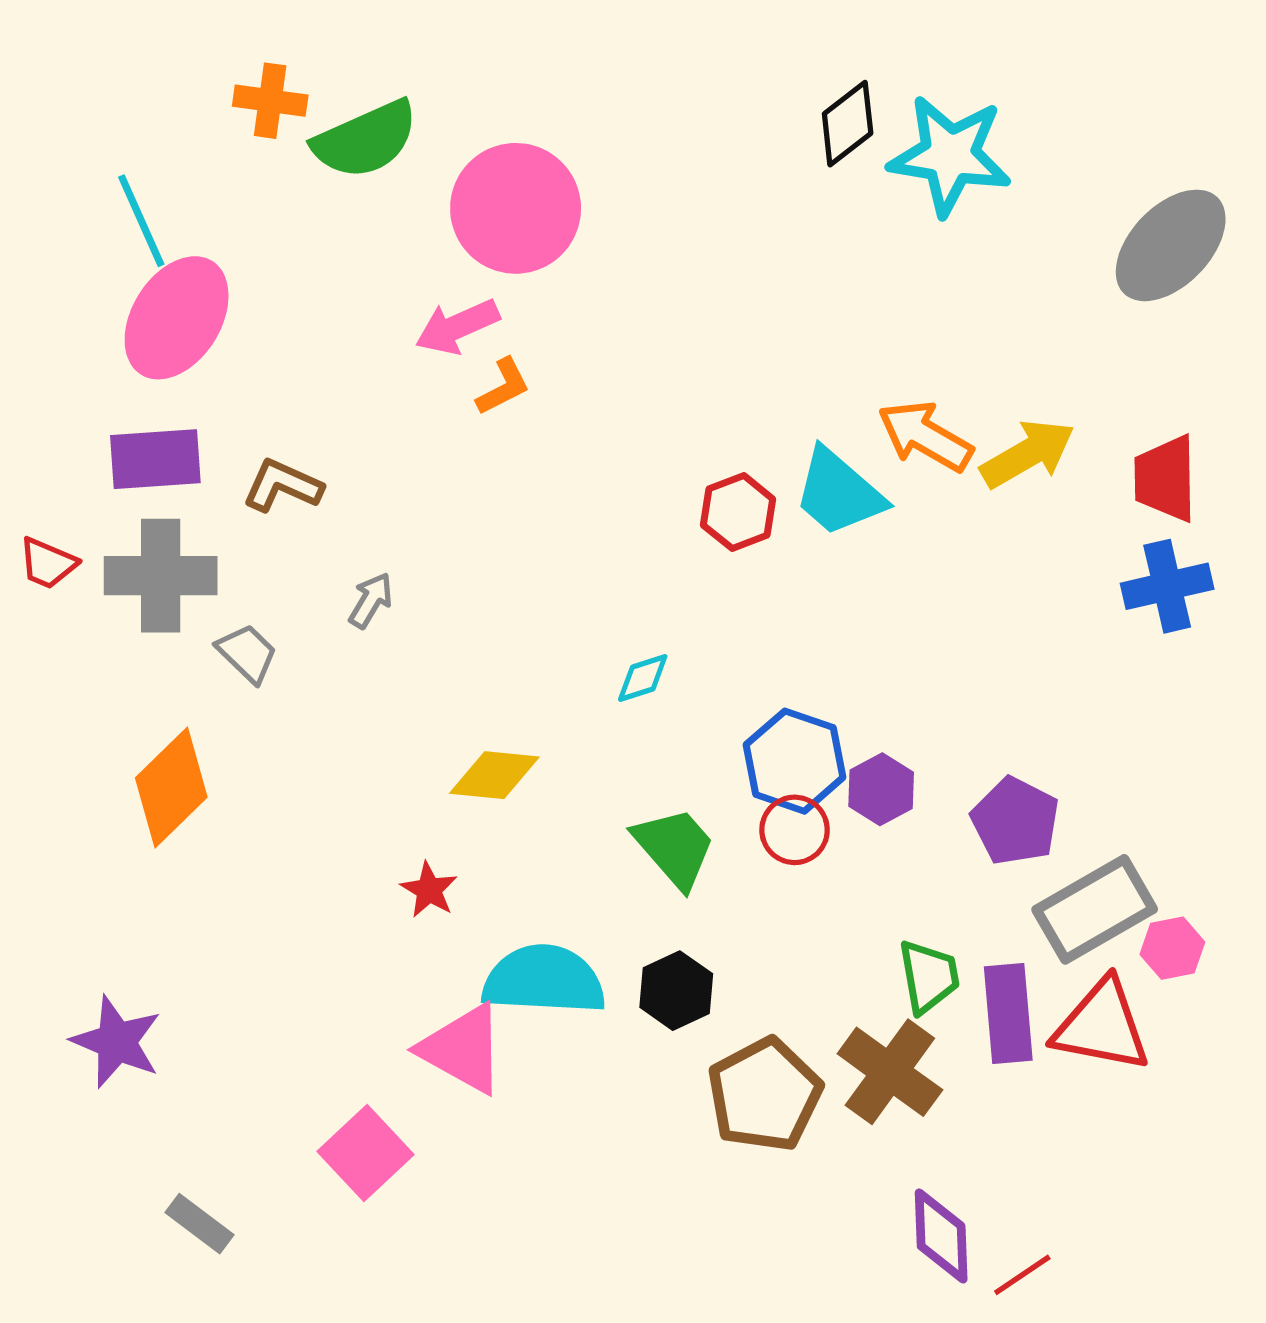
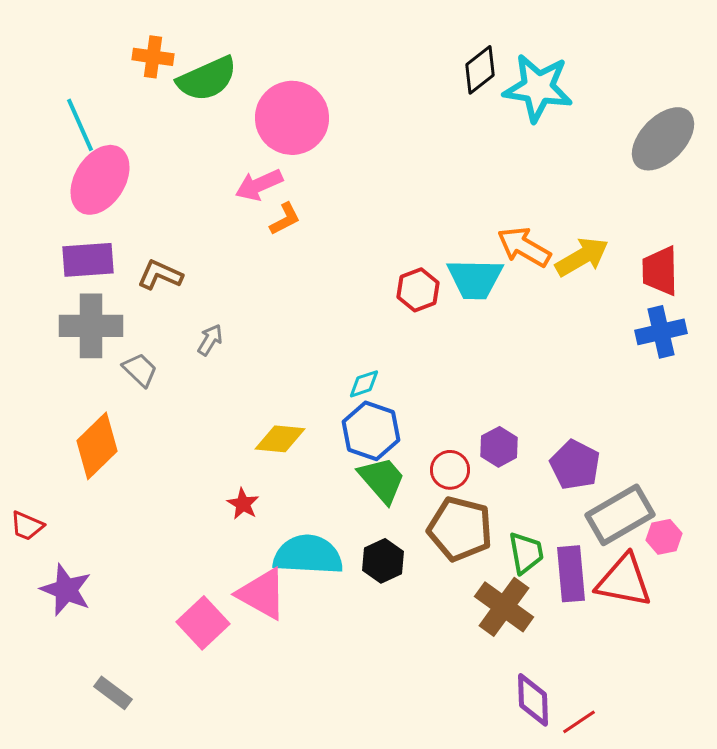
cyan trapezoid: (839, 493) -> (475, 279), turned -40
red trapezoid: (48, 563) -> (27, 526), moved
blue hexagon: (795, 761) -> (371, 431), moved
brown pentagon: (765, 1095) -> (460, 529), moved, turned -30
pink square: (365, 1153) -> (203, 623), moved

